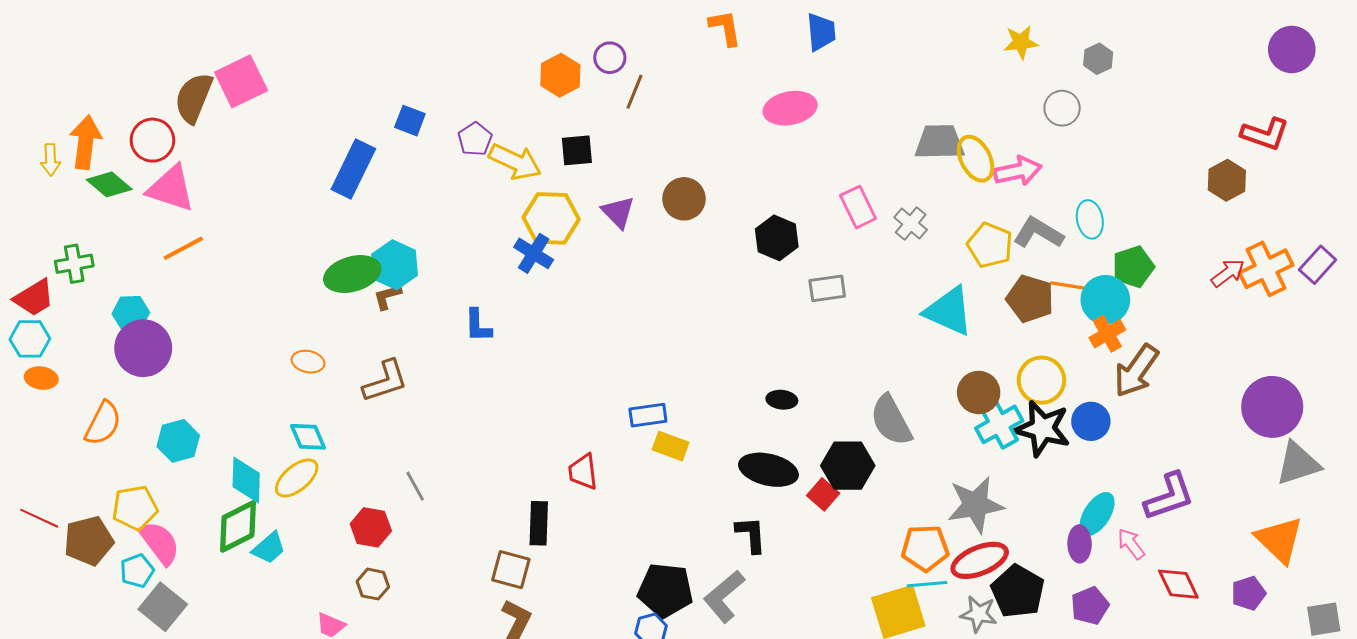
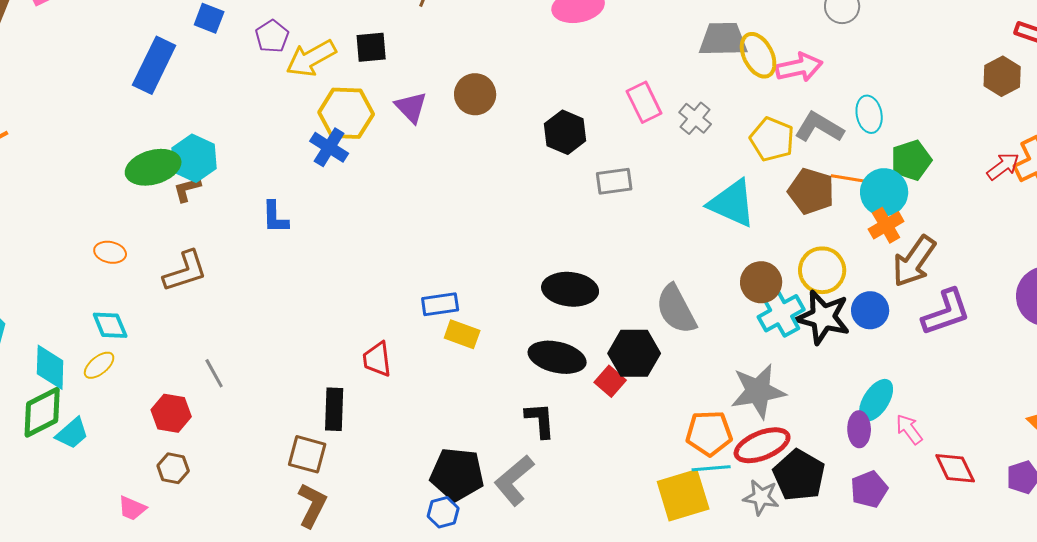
yellow arrow: (515, 162) -> (311, 58), turned 126
black ellipse: (782, 400) -> (570, 289), size x1.8
yellow ellipse: (297, 478) -> (99, 365), size x0.7
purple L-shape: (1169, 497) -> (946, 312), moved

